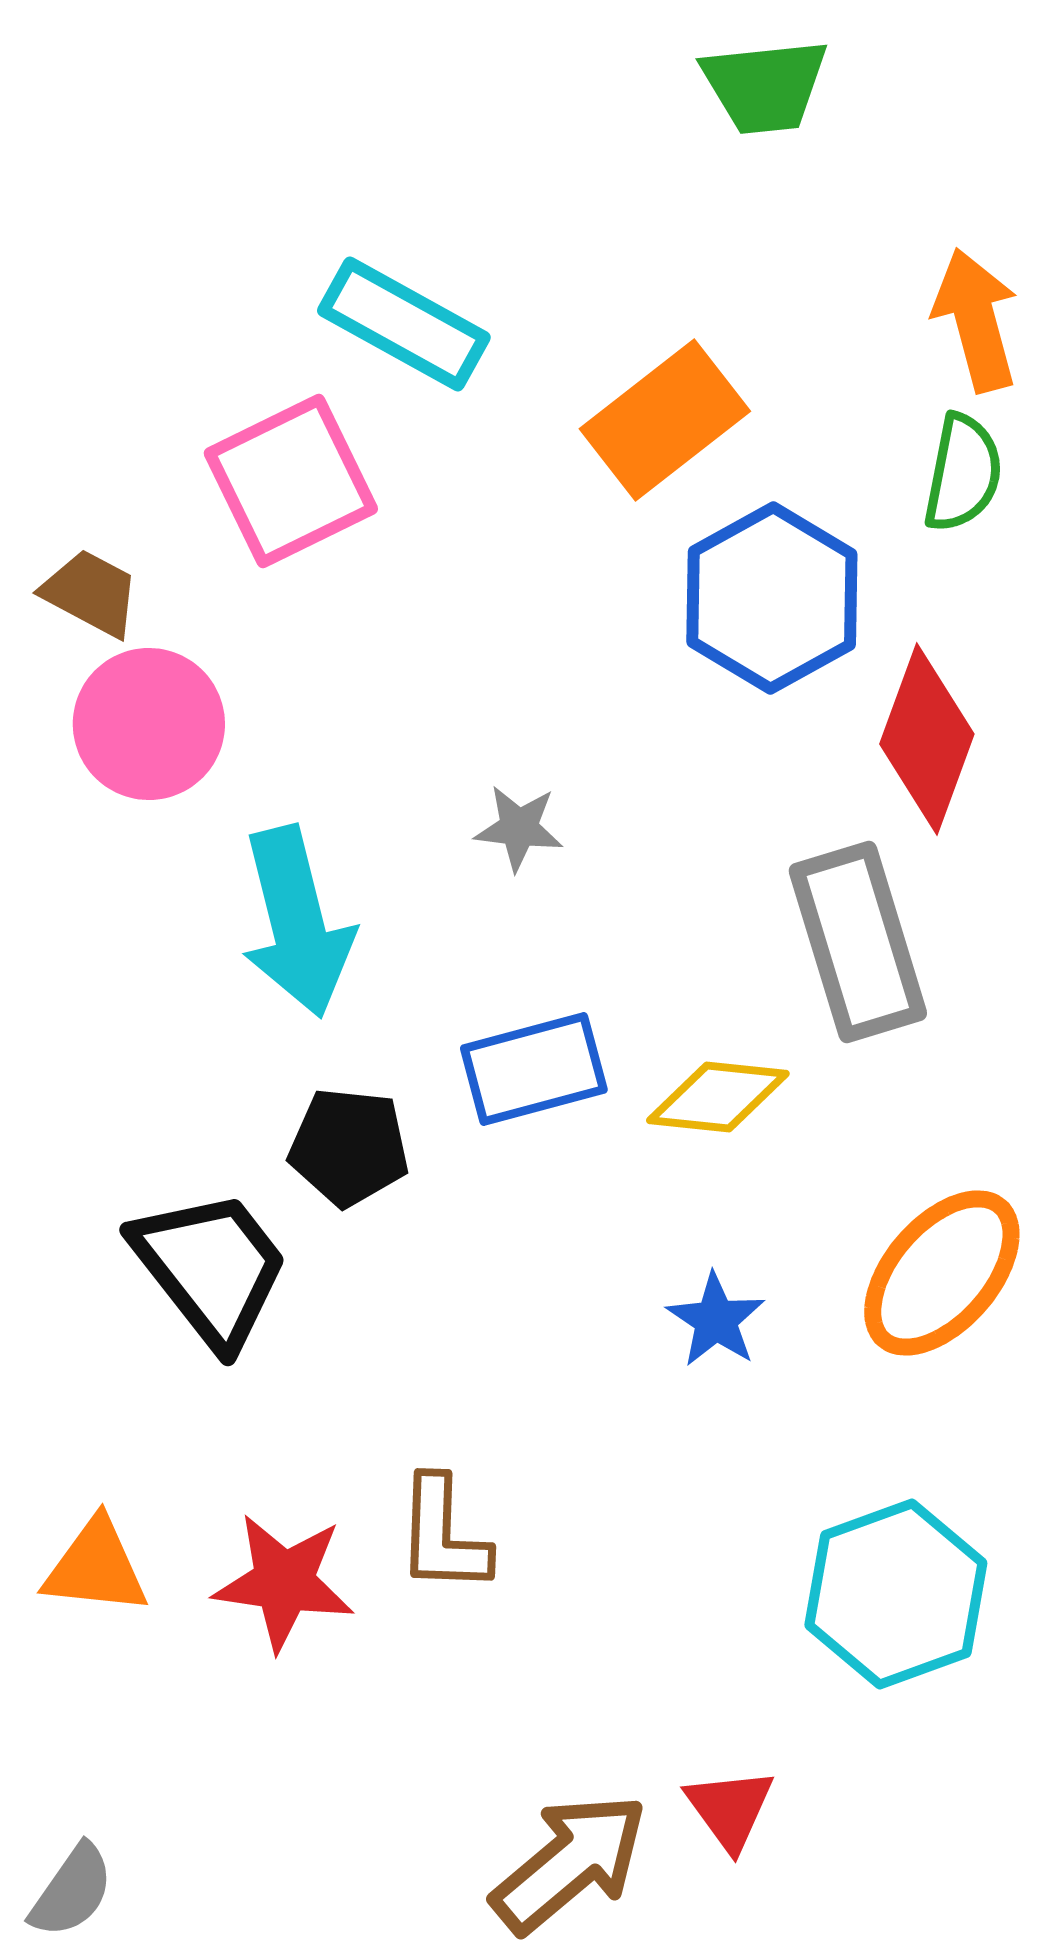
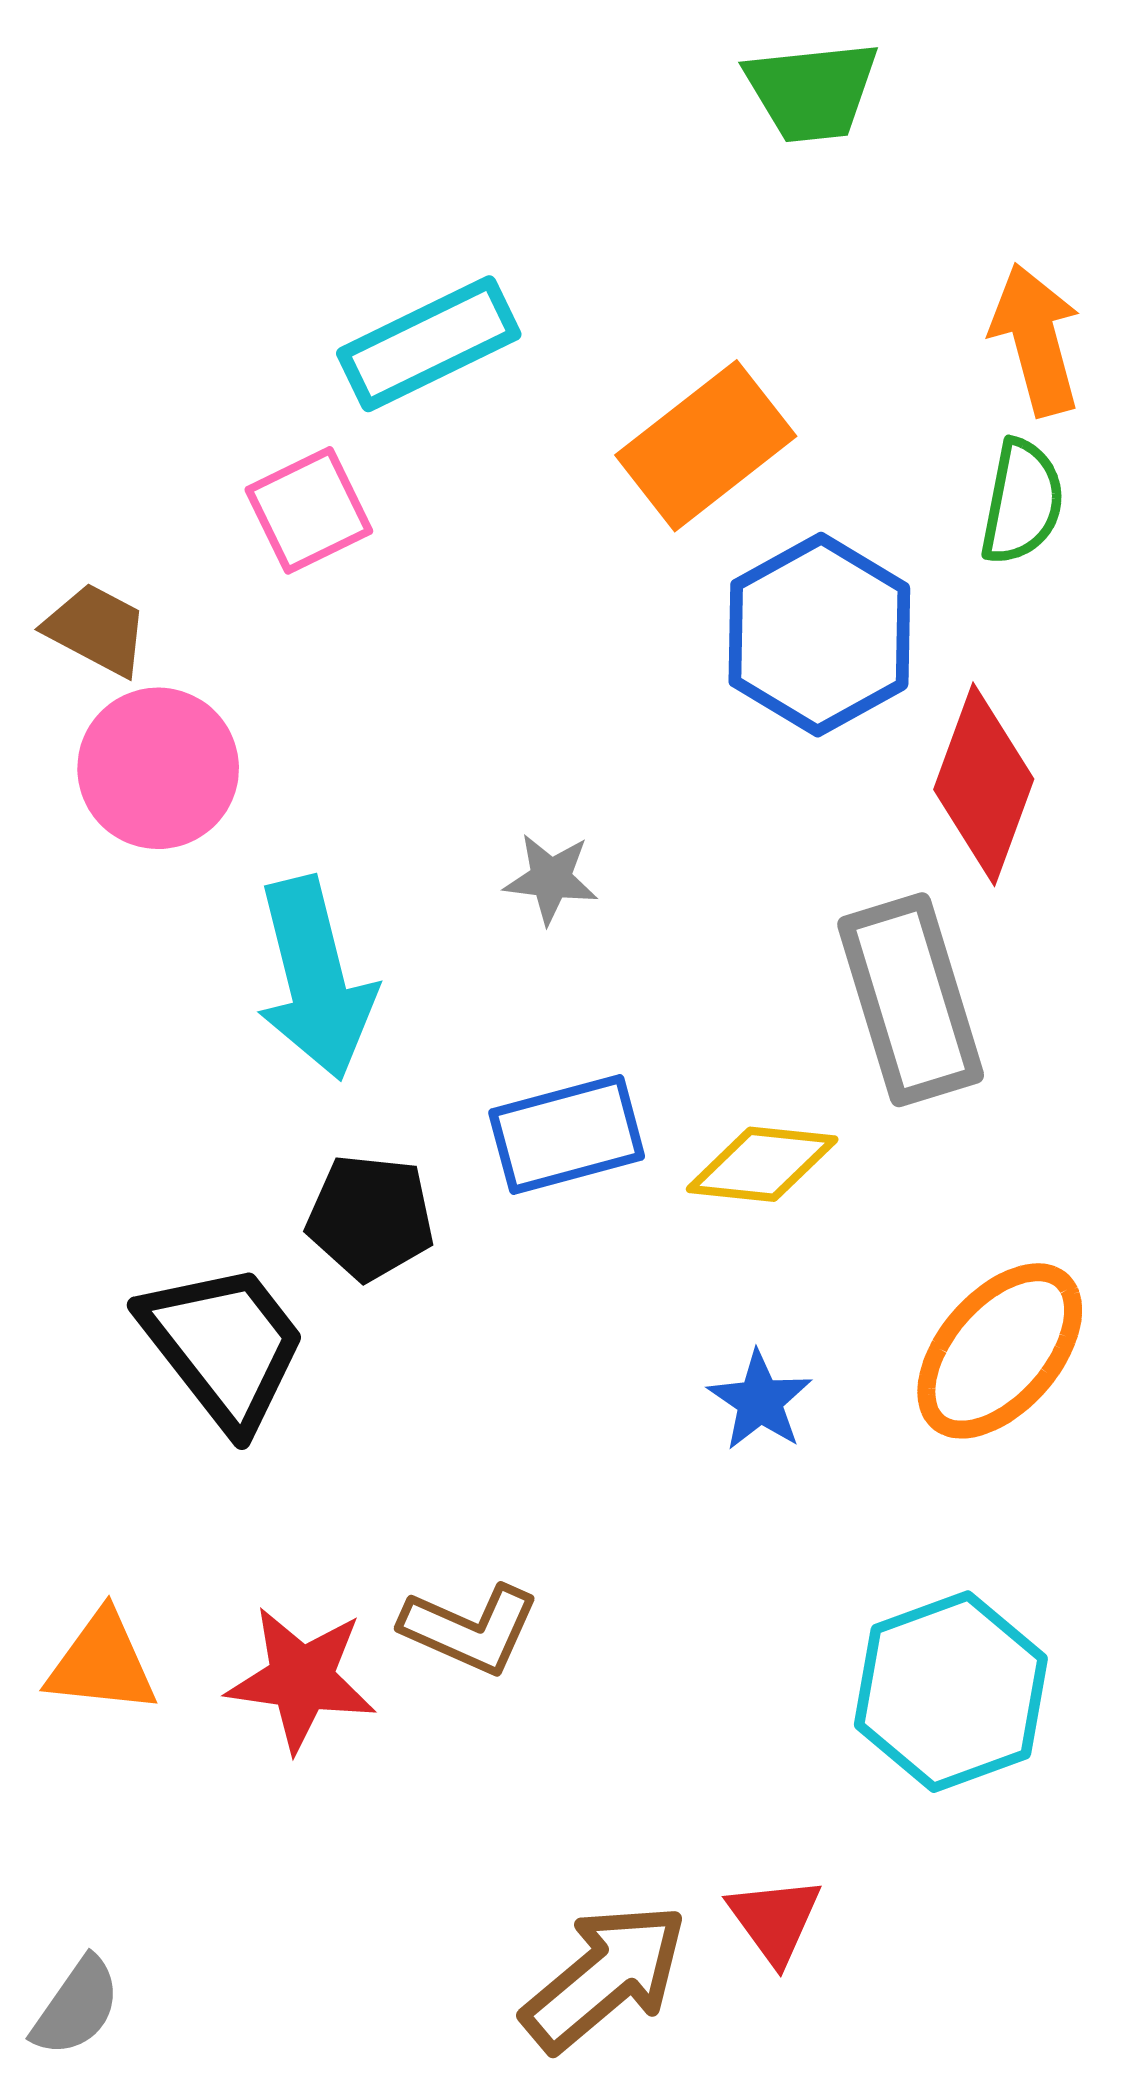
cyan rectangle: (404, 324) -> (429, 344), turned -55
pink square: (291, 481) -> (309, 510), size x0.7
brown L-shape: (443, 1535) -> (470, 1629), turned -68

